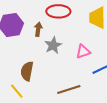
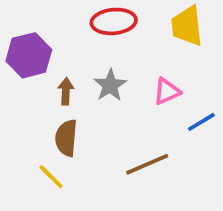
brown arrow: (38, 29) -> (66, 91), moved

